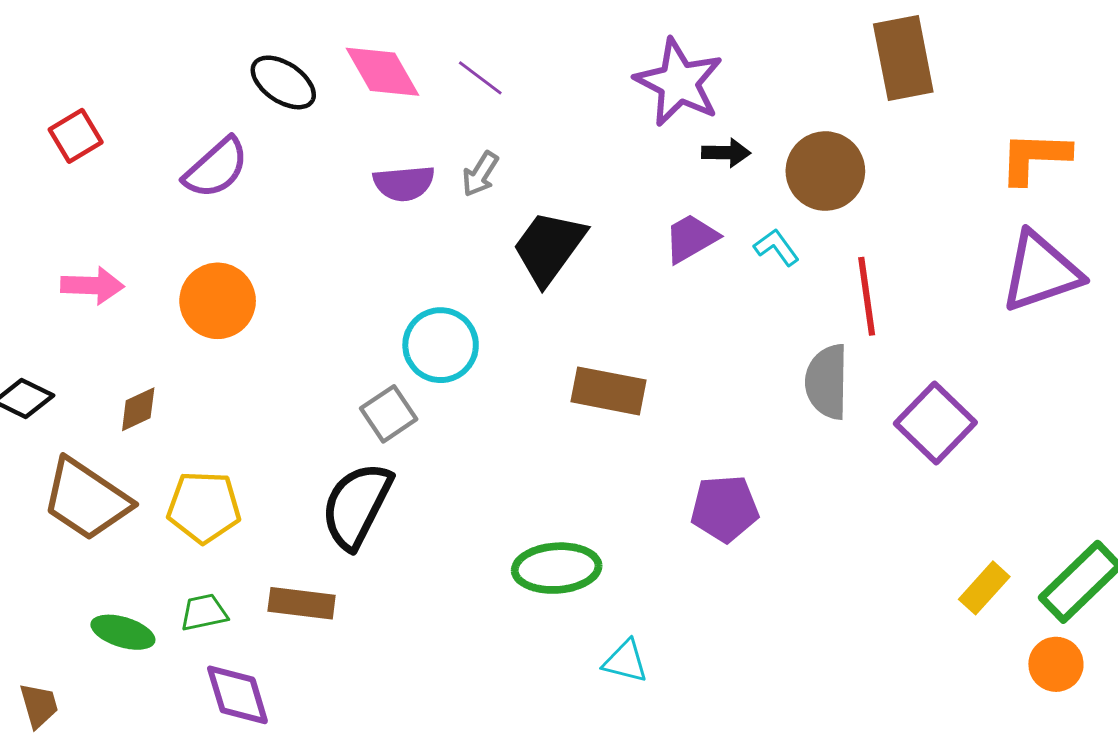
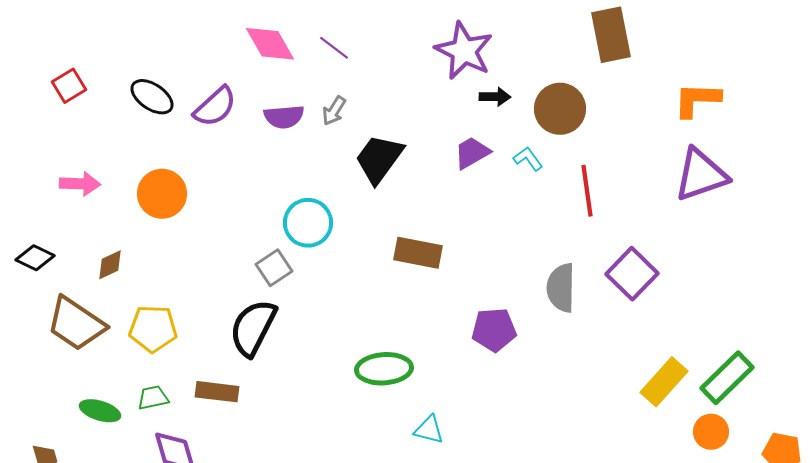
black ellipse: (283, 82) -> (152, 97), moved
purple semicircle: (216, 168) -> (215, 107), moved
gray semicircle: (827, 382) -> (561, 288), moved
yellow rectangle: (984, 588) -> (664, 382), size x1.4

